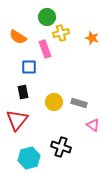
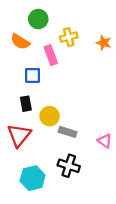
green circle: (47, 17) -> (38, 19), moved
yellow circle: (54, 102) -> (50, 116), moved
gray rectangle: (79, 103) -> (68, 132), moved

